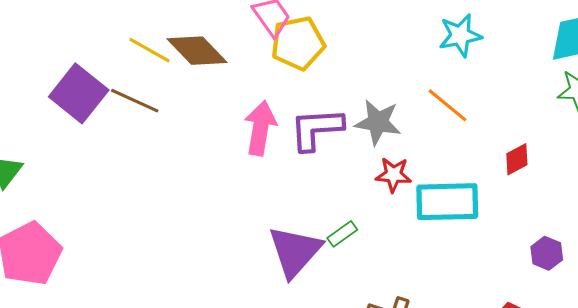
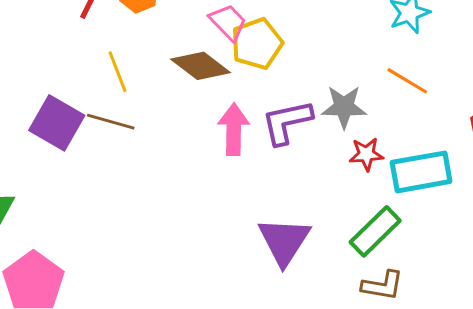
yellow line: (149, 50) -> (117, 72), turned 48
brown diamond: (197, 51) -> (201, 66), moved
green rectangle: (342, 234) -> (375, 231), moved, size x1.8

